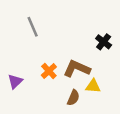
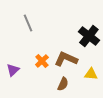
black cross: (104, 42) -> (89, 36), size x1.5
yellow triangle: (93, 86) -> (91, 74), moved

